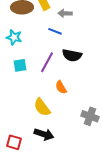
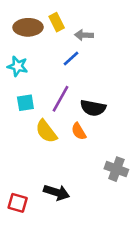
blue line: (55, 31) -> (71, 59), turned -64
black semicircle: (72, 55) -> (93, 108), moved
yellow semicircle: (42, 107) -> (46, 131), moved

